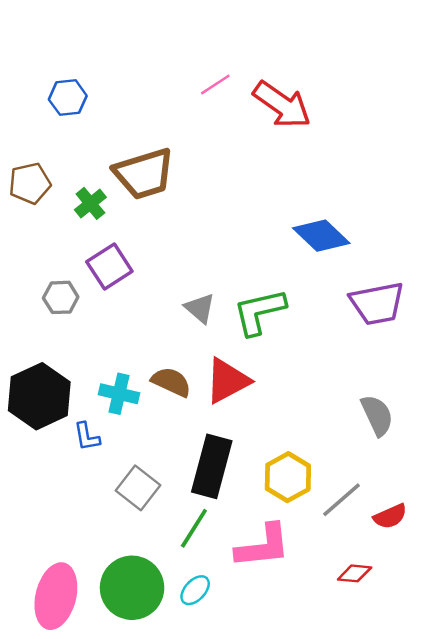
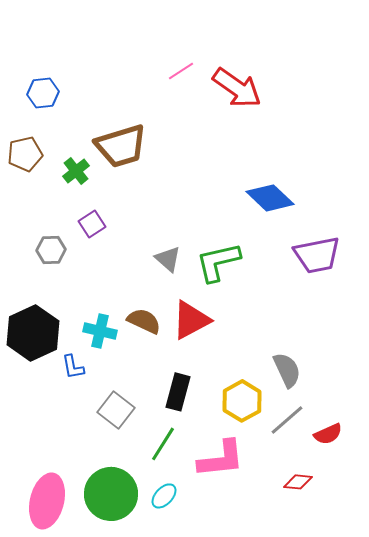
blue hexagon: (68, 98) -> (43, 93), moved
purple square: (109, 267) -> (92, 224), size x0.7
gray semicircle: (377, 415) -> (287, 370), moved
black rectangle: (212, 466) -> (178, 392), size x0.7

